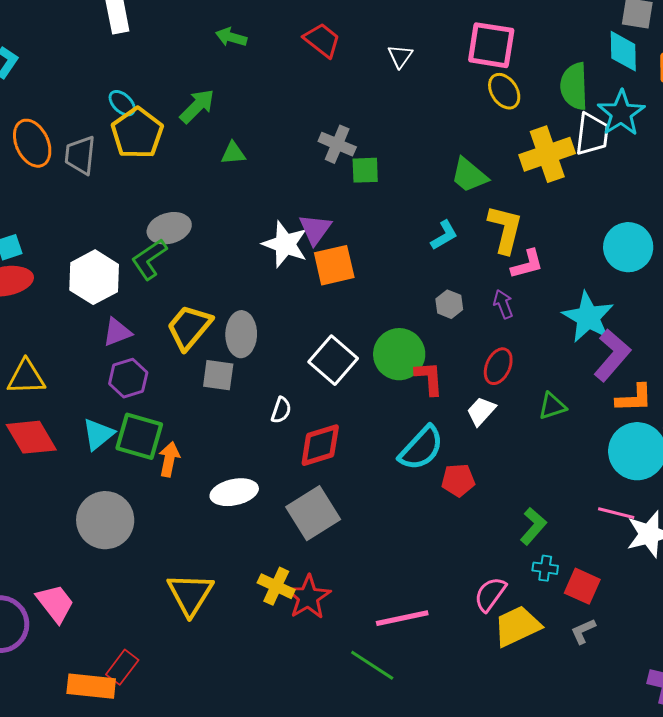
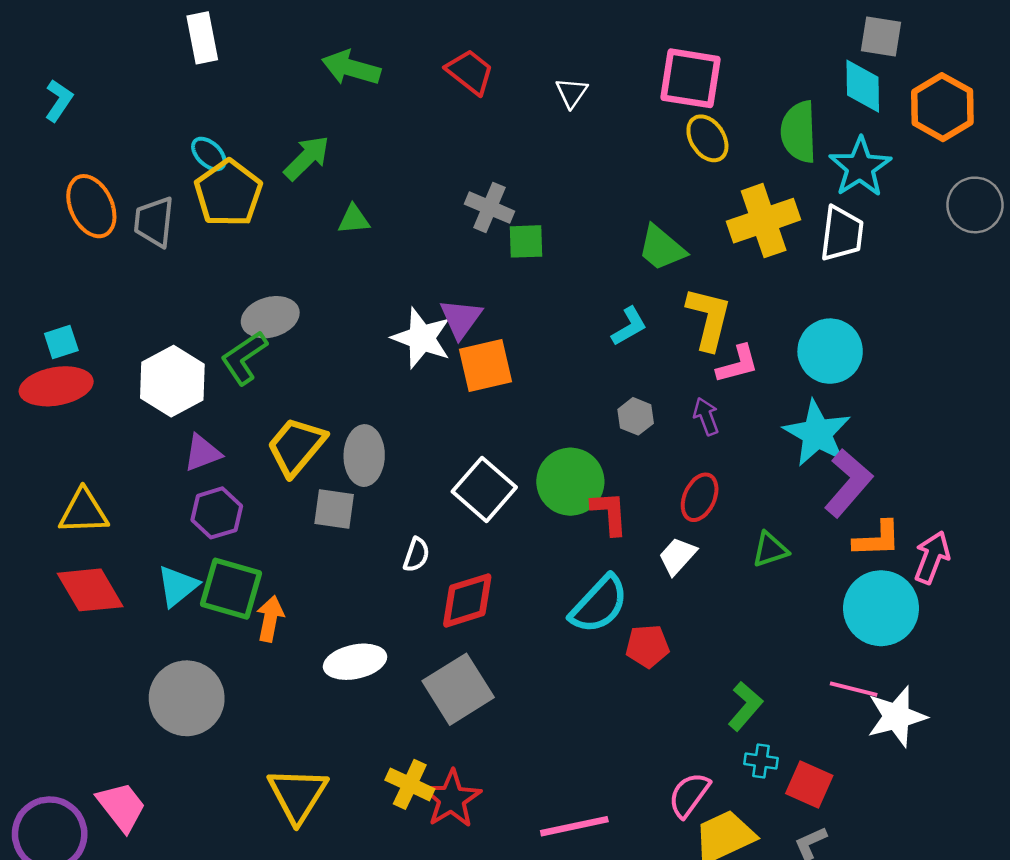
green arrow: (231, 37) -> (351, 68), size x1.4
white trapezoid: (592, 134) -> (842, 234), moved
cyan circle: (628, 247) -> (830, 351), moved

